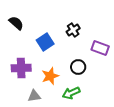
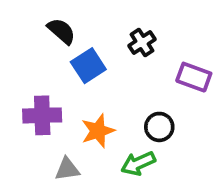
black semicircle: (16, 23) -> (61, 31), moved
black circle: (78, 67) -> (159, 127), moved

